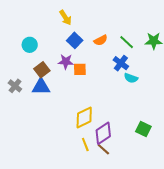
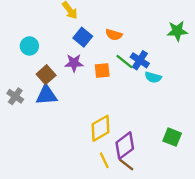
orange semicircle: (101, 40) -> (114, 35), turned 48
green line: (127, 42) -> (124, 61), moved
orange square: (80, 69) -> (102, 70), moved

